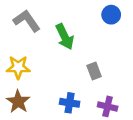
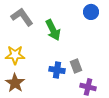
gray rectangle: (94, 71) -> (76, 66), moved
blue cross: (70, 103) -> (57, 70), moved

